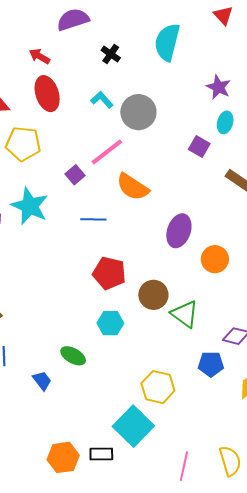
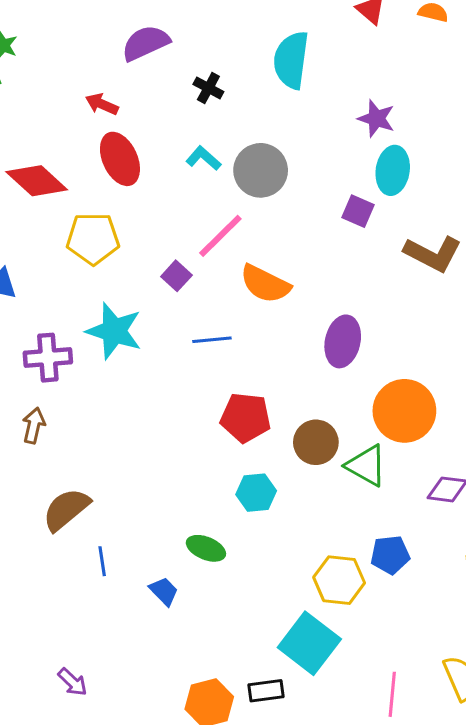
cyan ellipse: (225, 122) -> (393, 170), size x1.4
orange circle: (215, 259) -> (404, 411), moved, size x1.5
blue pentagon: (211, 364) -> (390, 555), moved

